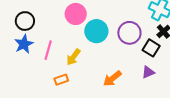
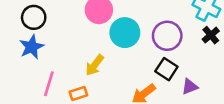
black square: (151, 48) -> (166, 69), moved
pink line: (48, 50) -> (49, 84), moved

